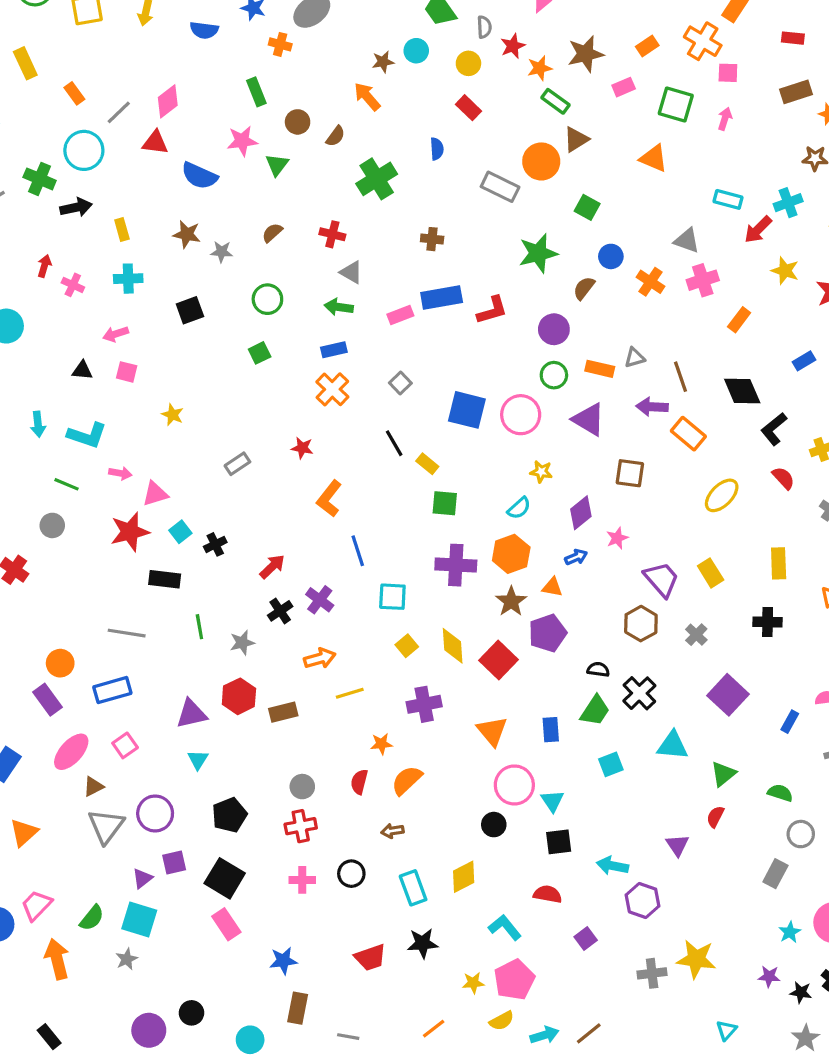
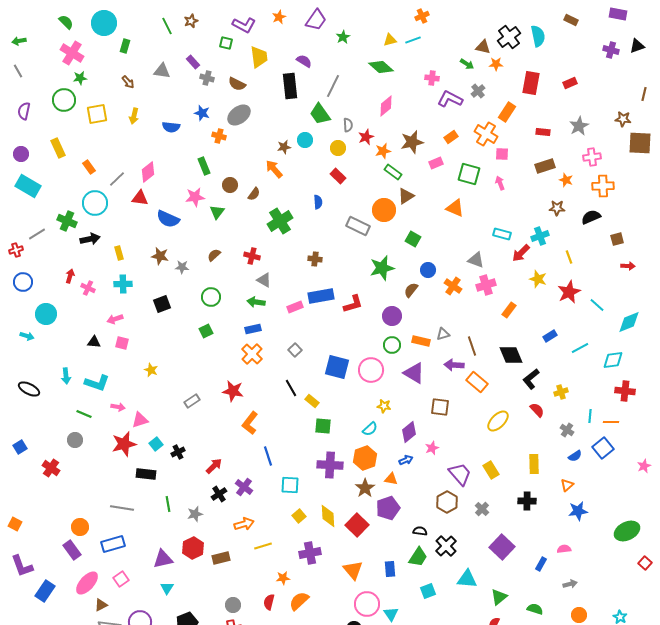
pink arrow: (725, 119) -> (500, 183), turned -40
red star: (302, 448) -> (233, 391), size x1.5

